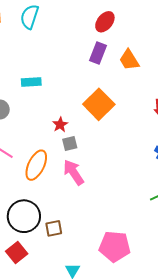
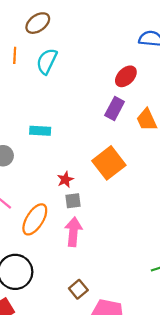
pink arrow: (74, 172) -> (73, 232), turned 32
brown square: (54, 228) -> (78, 289), moved, turned -36

